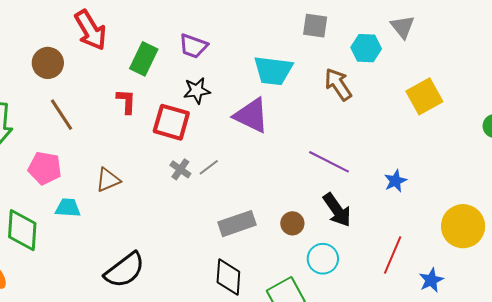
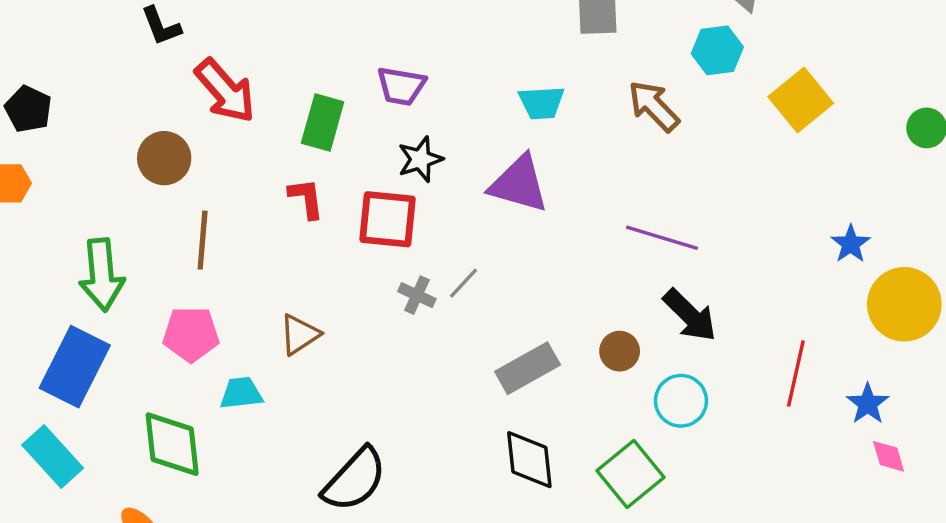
cyan hexagon: (366, 48) -> (717, 50), moved
cyan trapezoid: (273, 71) -> (542, 103), size x0.7
brown line: (61, 115) -> (203, 240), turned 48
blue star: (395, 181) -> (851, 244), moved

